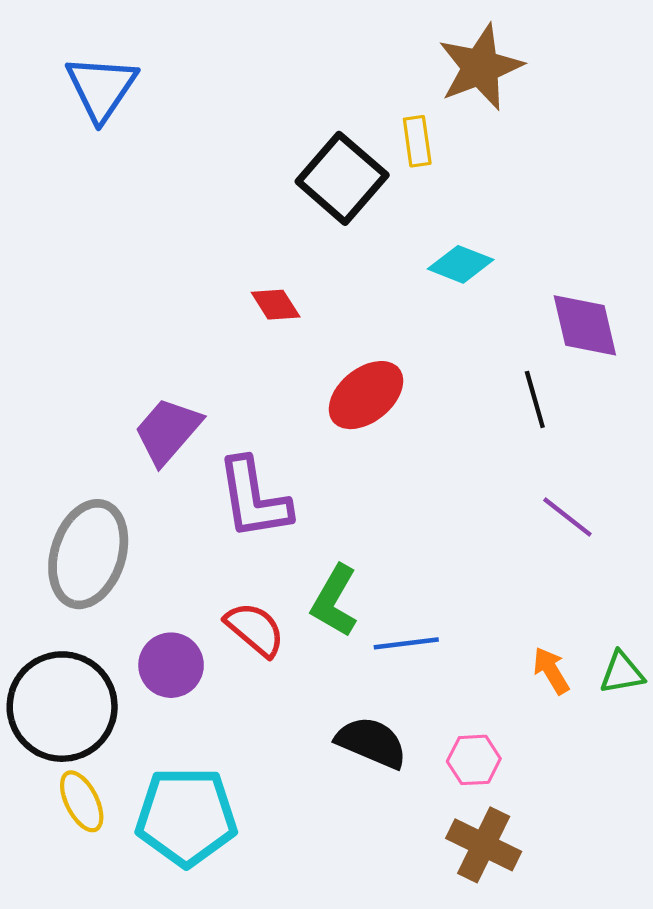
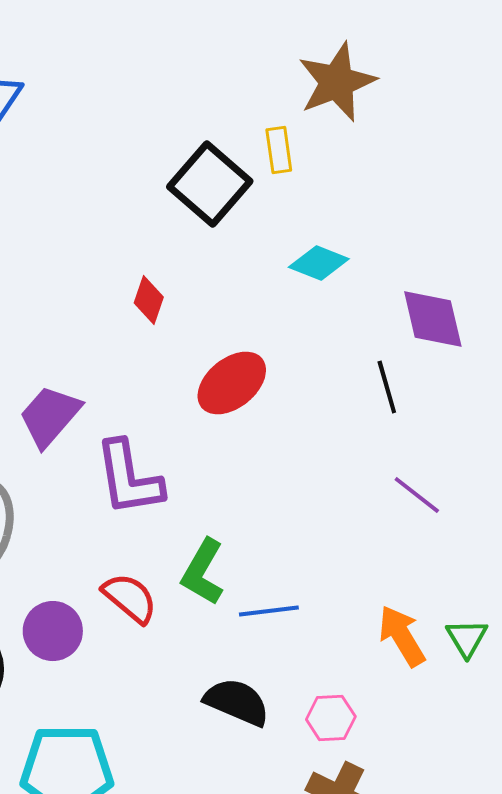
red diamond: (276, 305) -> (149, 300), turned 51
orange arrow: (551, 671) -> (402, 636), size x1.4
green triangle: (622, 673) -> (467, 638), turned -51

